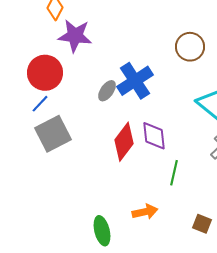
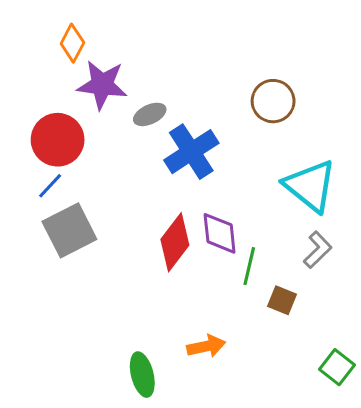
gray ellipse: (107, 91) -> (150, 114), moved, turned 30
green line: (174, 173) -> (249, 266), moved
brown square: (202, 224) -> (282, 300), moved

